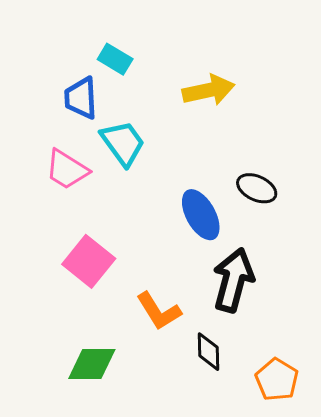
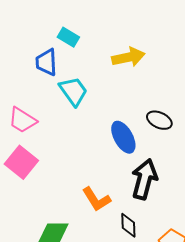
pink trapezoid: (67, 170) -> (22, 120), moved
pink square: (89, 261) -> (21, 162), moved

